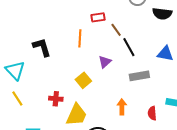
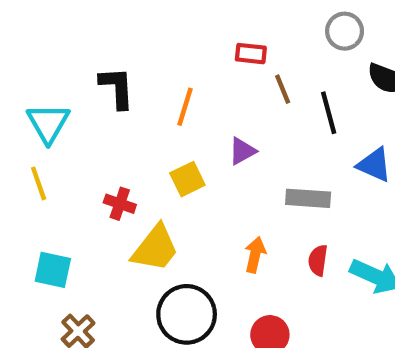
orange line: (80, 38) -> (185, 107), moved
black line: (129, 47) -> (329, 113), moved
red semicircle: (152, 113) -> (318, 260), moved

